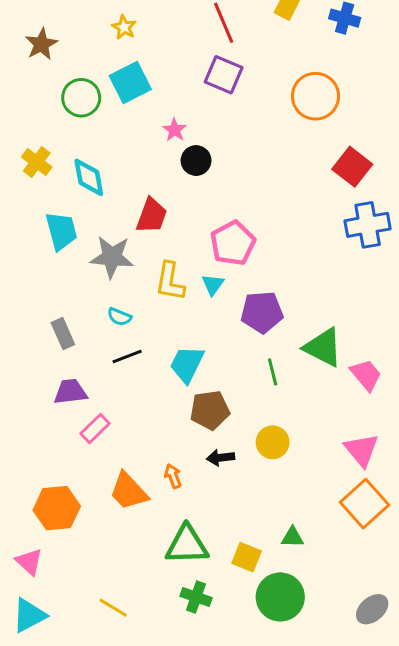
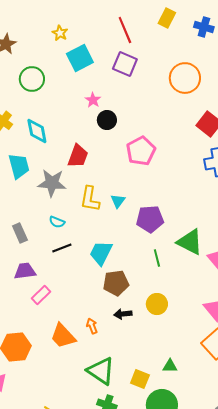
cyan square: (130, 82) -> (80, 58), moved
pink pentagon: (233, 243) -> (141, 151), moved
green triangle: (187, 545) -> (101, 371), turned 36

